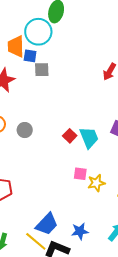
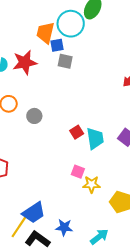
blue square: (30, 56) -> (57, 45), turned -32
yellow line: (36, 241) -> (19, 227), turned 70

